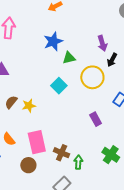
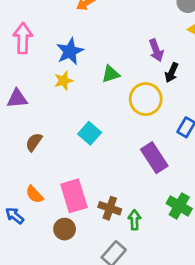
blue star: (53, 41) -> (70, 51), moved
cyan square: (59, 86) -> (90, 133), moved
yellow star: (29, 106) -> (64, 81), moved
purple rectangle: (96, 119) -> (154, 158), size x1.5

